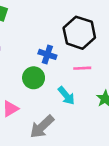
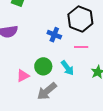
green circle: (34, 78) -> (43, 66), moved

